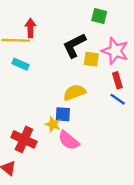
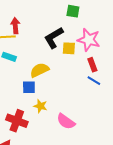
yellow semicircle: (74, 92) -> (40, 70), moved
blue square: (63, 114) -> (29, 87), moved
pink semicircle: (69, 140) -> (66, 121), moved

